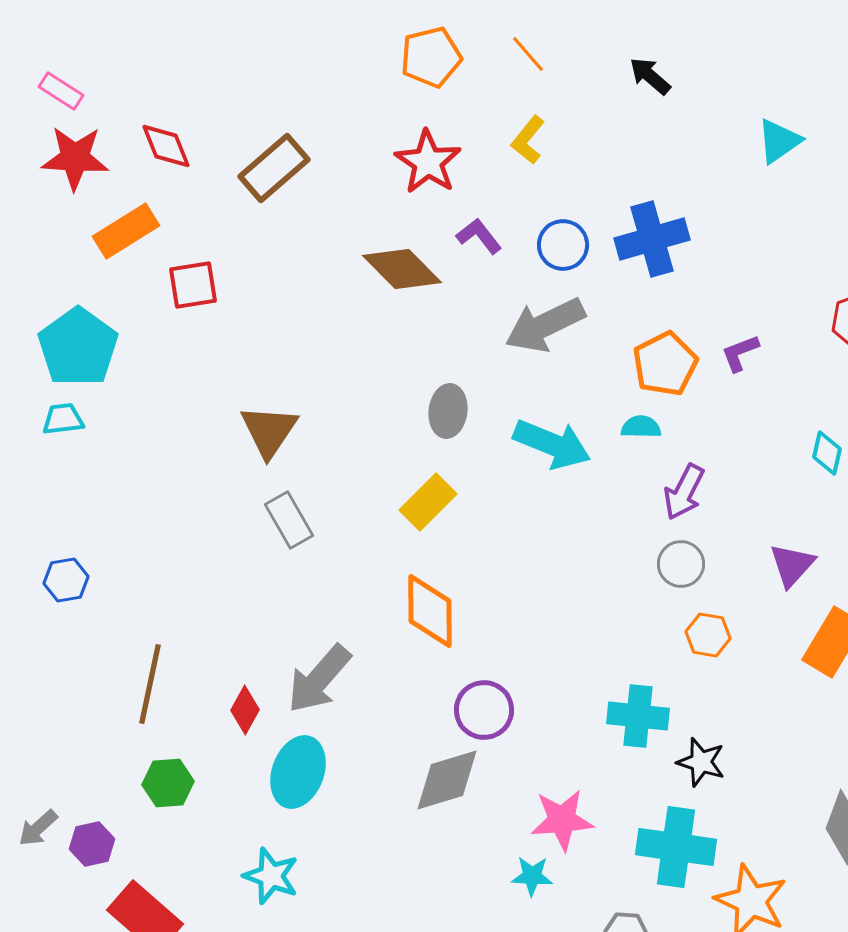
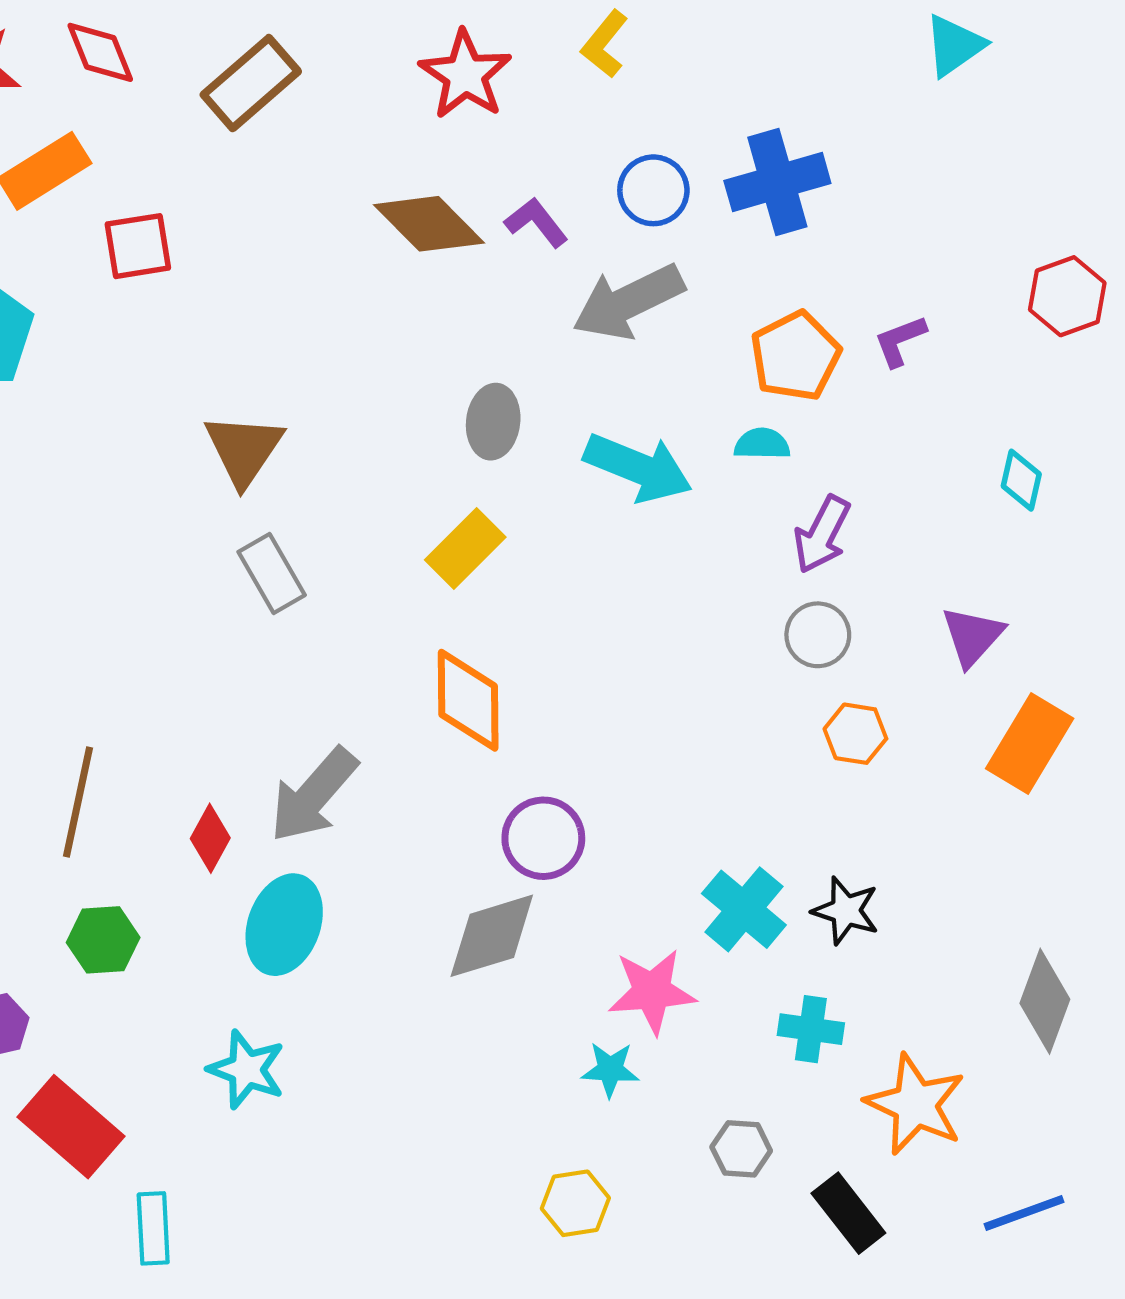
purple L-shape: (479, 236) -> (536, 222), moved
cyan cross: (638, 716) -> (744, 909), moved, turned 34
cyan cross: (676, 847) -> (811, 1029), size x0.6

